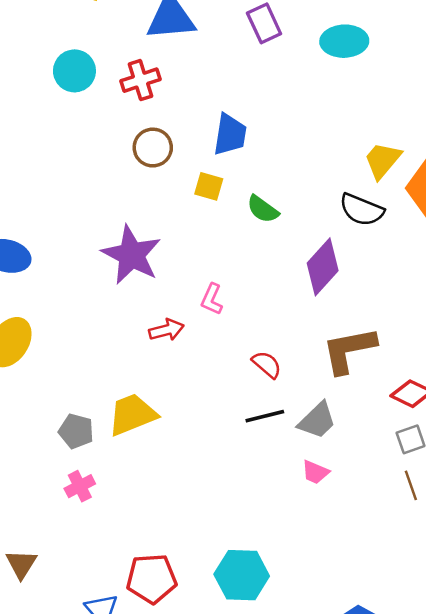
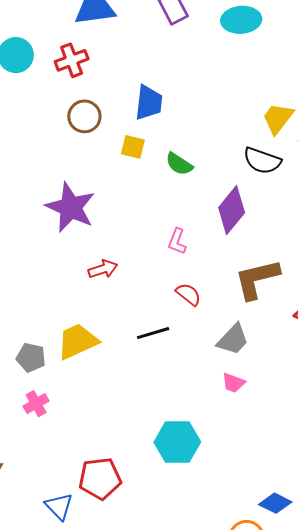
pink L-shape: (212, 299) -> (177, 241), moved
black line: (265, 416) -> (153, 333), moved
cyan hexagon: (242, 575) -> (177, 442), moved

